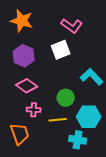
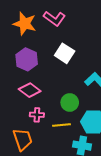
pink L-shape: (72, 26) -> (54, 18), moved
white square: (61, 50) -> (65, 53), turned -36

